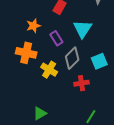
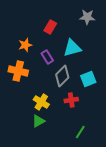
cyan triangle: (83, 29) -> (72, 48), turned 42
yellow cross: (49, 70) -> (41, 102), moved
green triangle: (40, 113) -> (38, 121), moved

